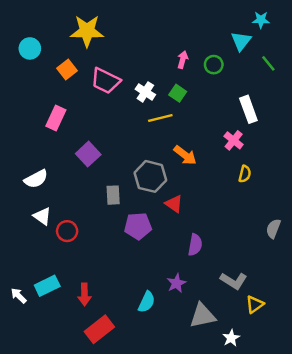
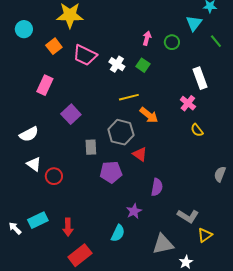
yellow line: (160, 118) -> (129, 97), moved
yellow semicircle: (245, 174) -> (197, 130), turned 128
purple star: (176, 283) -> (134, 211), moved

